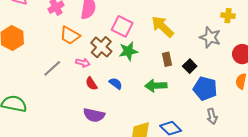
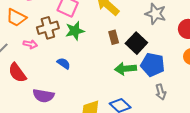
brown cross: (101, 47) -> (48, 28), turned 35
black square: (190, 66) -> (136, 43), size x1.5
red semicircle: (91, 84) -> (17, 73), moved, size x1.5
green arrow: (156, 86) -> (125, 69), moved

